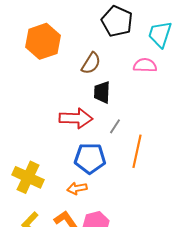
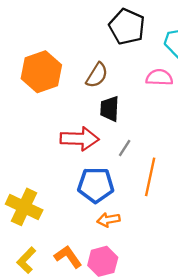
orange hexagon: (43, 41) -> (41, 72), moved
orange arrow: (77, 188) -> (108, 220), moved

